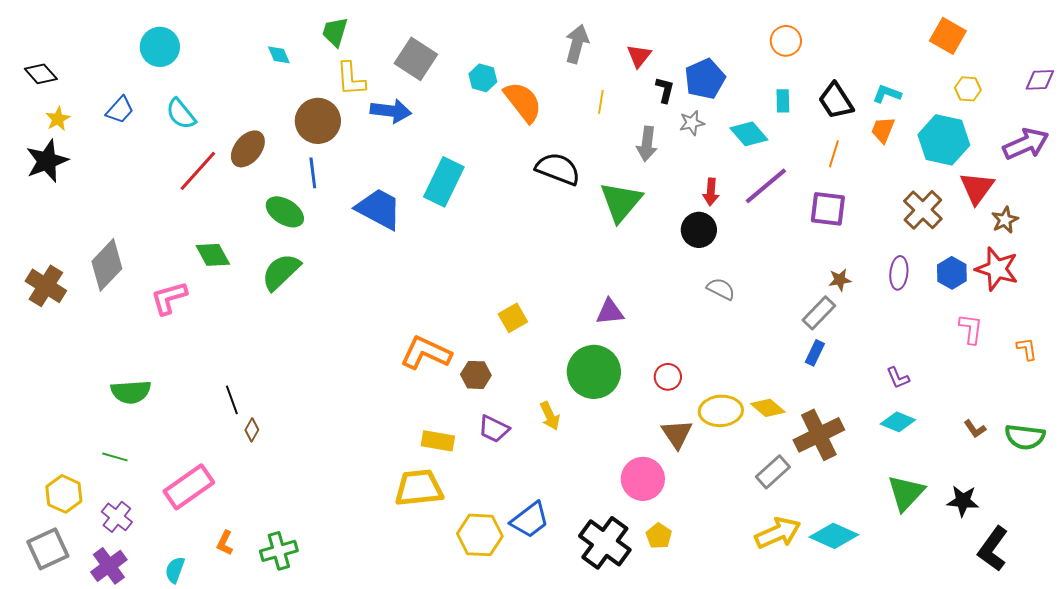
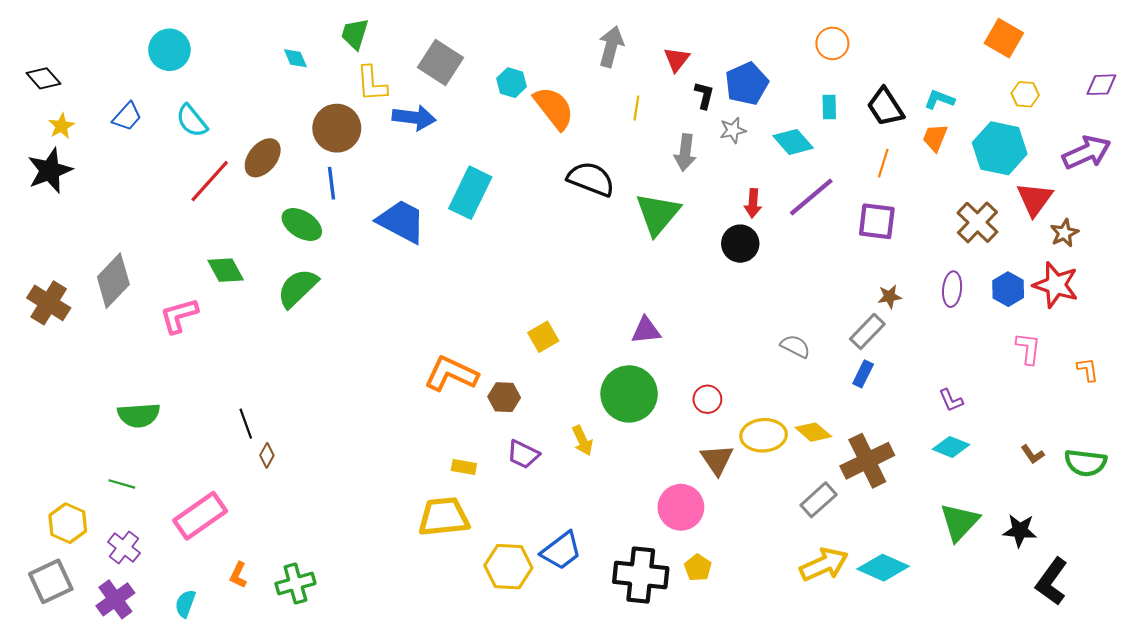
gray semicircle: (721, 289) -> (795, 346), moved
yellow rectangle: (438, 441) -> (464, 467), size x0.7
black cross: (605, 543) -> (641, 575), turned -30

